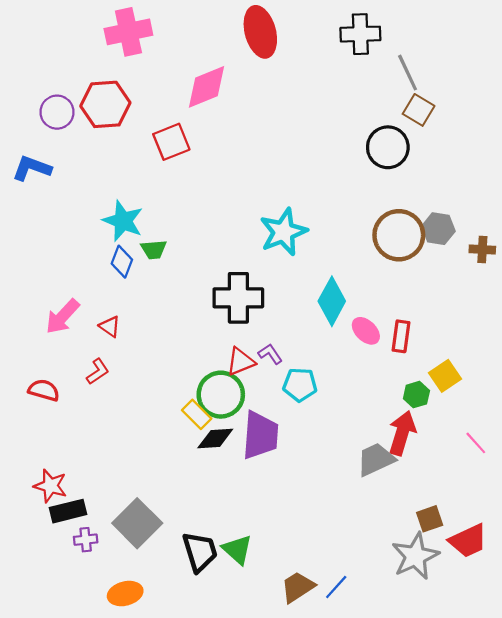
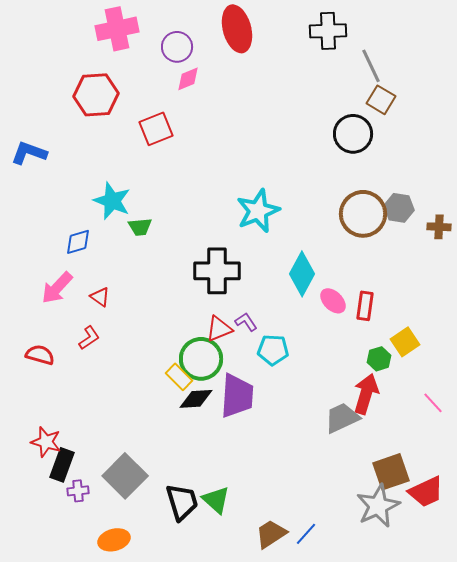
pink diamond: (206, 87) -> (188, 79), size x0.6
purple circle: (57, 112) -> (177, 47), moved
blue diamond: (122, 262) -> (78, 242), moved, turned 52
black rectangle: (68, 511) -> (62, 465), turned -56
brown square: (430, 519) -> (391, 472), size x1.5

